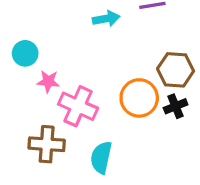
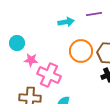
orange circle: (139, 98) -> (81, 51), moved

